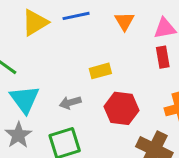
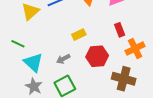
red rectangle: (163, 57) -> (120, 30), moved

